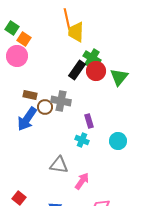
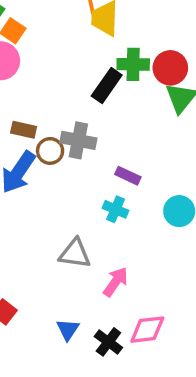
green cross: (92, 58) -> (133, 64), turned -30
red circle: (96, 71) -> (170, 68), moved
purple rectangle: (89, 121) -> (128, 176), turned -48

